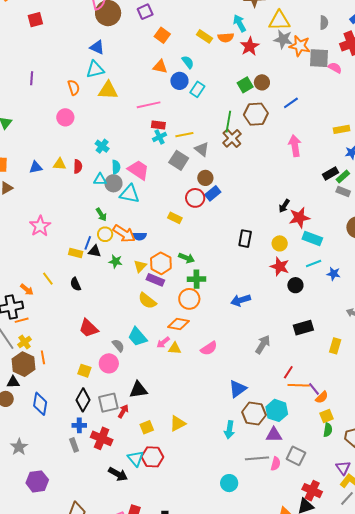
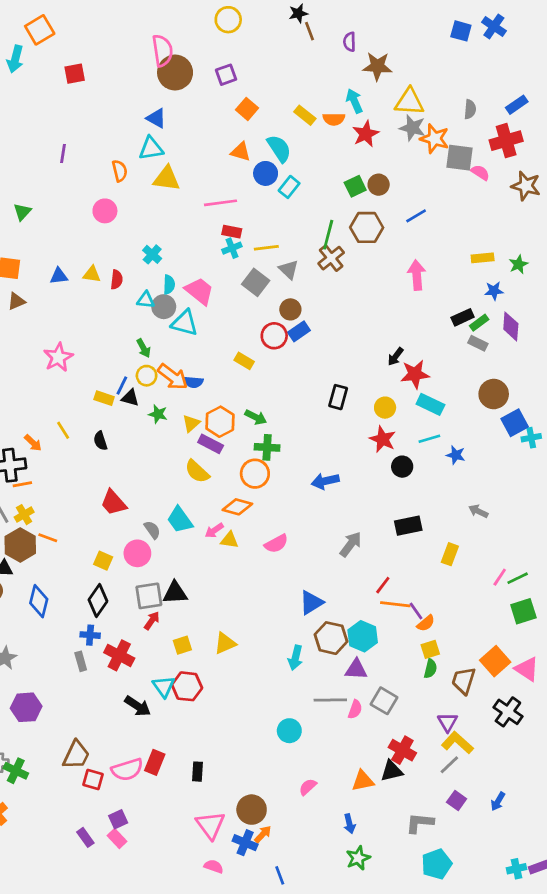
cyan semicircle: (188, 62) -> (279, 149), size x1.5
orange line: (43, 357) -> (48, 538), turned -64
gray square: (108, 403) -> (149, 596), moved

